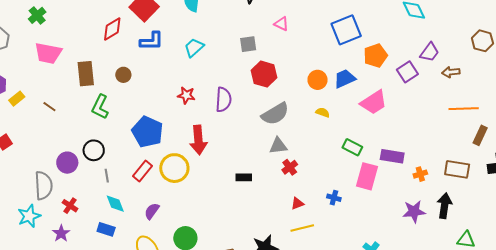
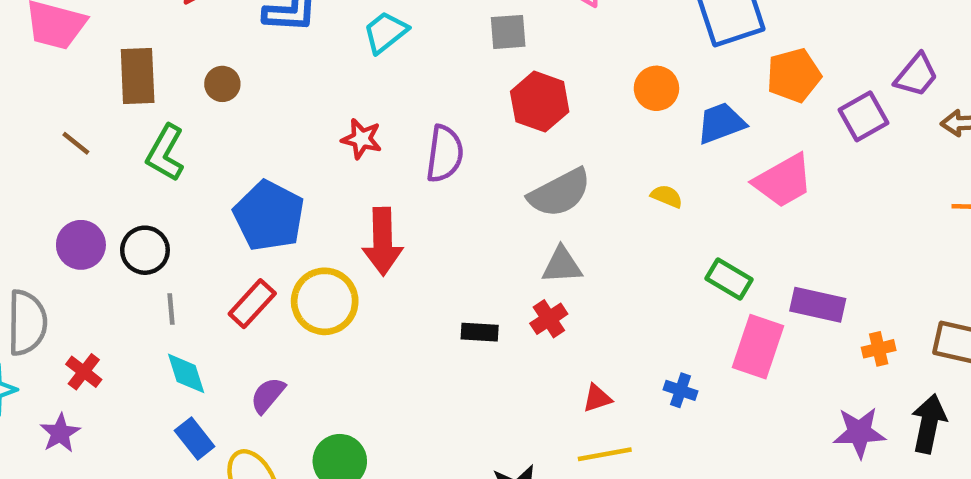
orange circle: (318, 80) -> (656, 88), moved
brown line: (49, 107) -> (76, 143), moved
purple circle: (67, 163) -> (81, 245), moved
red cross: (290, 167) -> (549, 319), moved
blue rectangle: (106, 229) -> (195, 438), moved, turned 30

